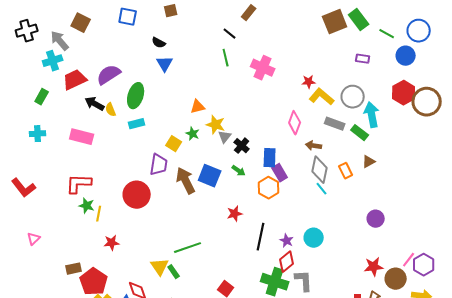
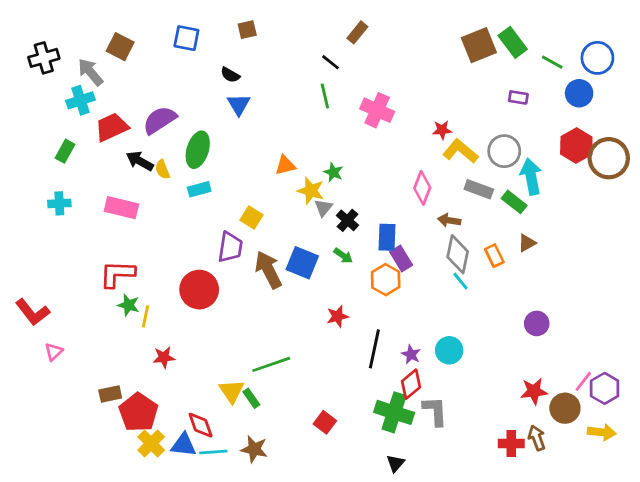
green star: (193, 134) -> (333, 172), moved
red L-shape: (24, 188) -> (32, 312), moved

